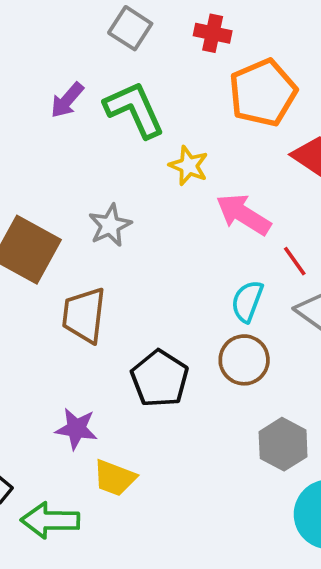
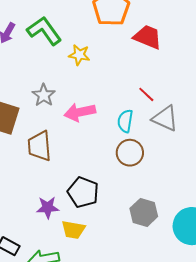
pink arrow: (243, 214) -> (80, 112), moved, turned -32
black pentagon: (160, 379) -> (83, 192), moved
gray hexagon: (283, 444) -> (144, 212), moved

